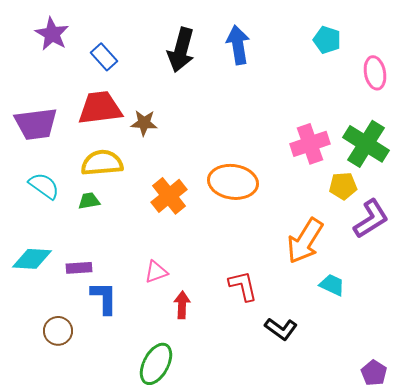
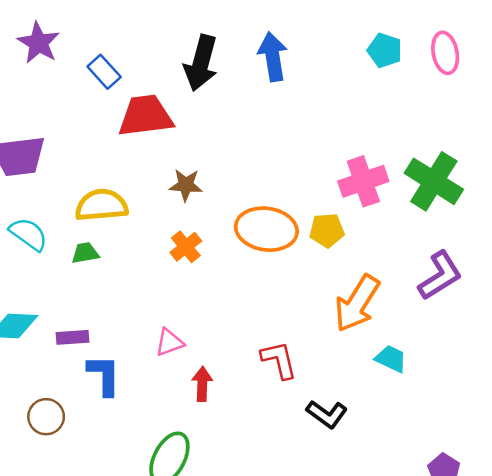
pink ellipse: (375, 73) -> (445, 53), moved
red trapezoid: (100, 108) -> (146, 116), moved
brown star: (144, 123) -> (186, 185), moved
yellow pentagon: (343, 186) -> (327, 230), moved
orange cross: (169, 196) -> (186, 247), size x0.7

